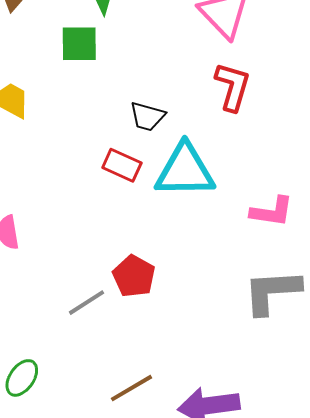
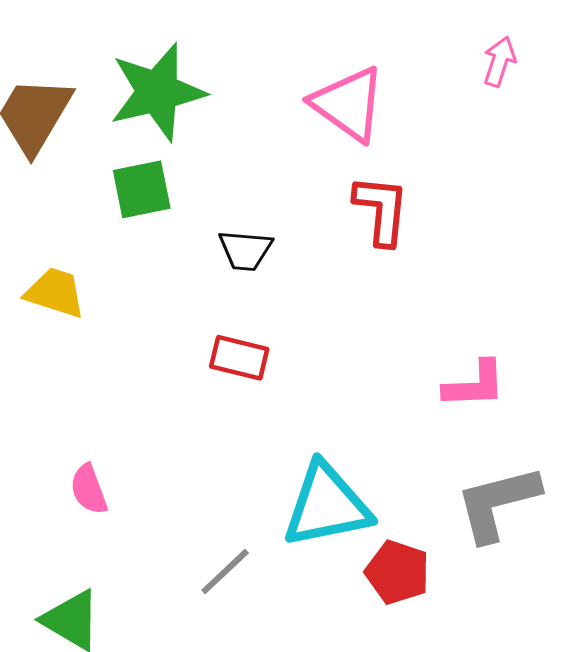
black trapezoid: (147, 116) -> (245, 250), moved
cyan triangle: (185, 170) -> (327, 505), moved
red pentagon: (134, 276) -> (397, 572), moved

